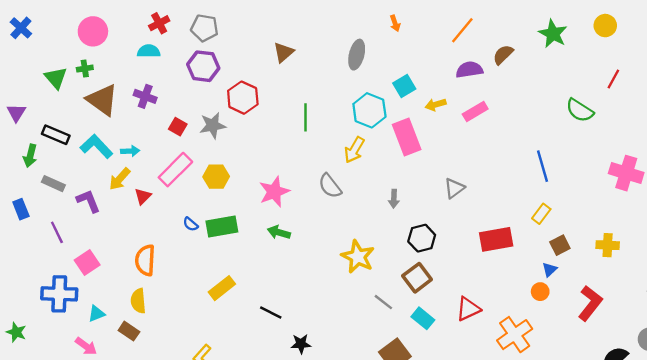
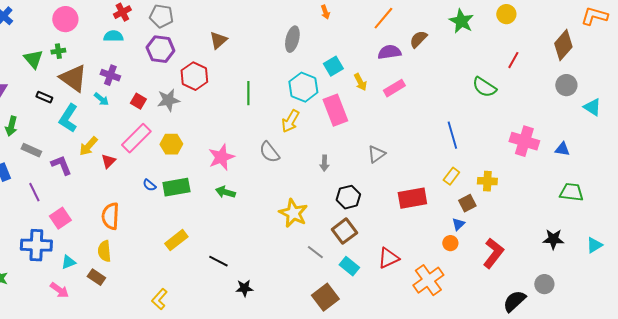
brown triangle: (283, 52) -> (218, 40), moved
yellow arrow: (436, 105) -> (360, 82), turned -102
black rectangle: (56, 135) -> (44, 97), moved, size x0.7
cyan L-shape: (96, 146) -> (68, 118), turned -104
cyan arrow: (130, 151) -> (101, 99), moved, turned 42
yellow cross: (608, 245) -> (487, 181), moved

